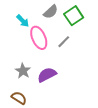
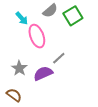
gray line: (64, 42) -> (59, 58), moved

